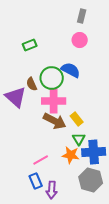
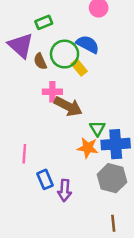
green rectangle: (30, 45) -> (44, 22), moved
purple triangle: (16, 97) -> (21, 46), moved
pink cross: (54, 101) -> (52, 92), moved, size x0.7
yellow rectangle: (77, 119) -> (79, 67), moved
pink line: (41, 160) -> (24, 154), moved, turned -56

